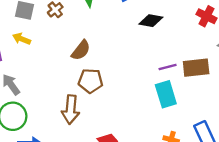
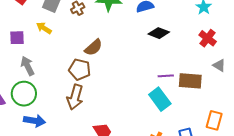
brown pentagon: (91, 81) -> (80, 69), moved
cyan rectangle: (166, 94) -> (160, 99), turned -30

